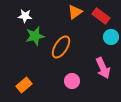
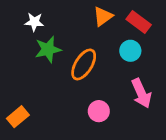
cyan circle: (111, 37) -> (130, 51), moved
orange rectangle: (24, 85) -> (18, 117), moved

